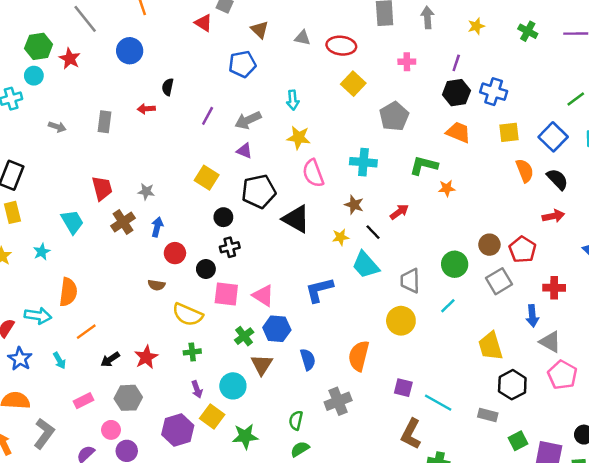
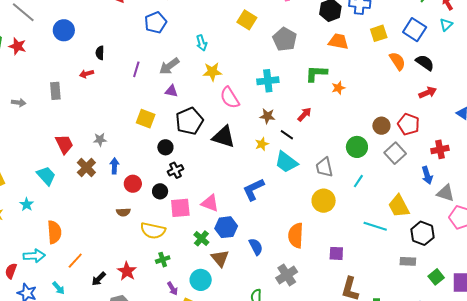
cyan line: (438, 403) -> (375, 226), moved

